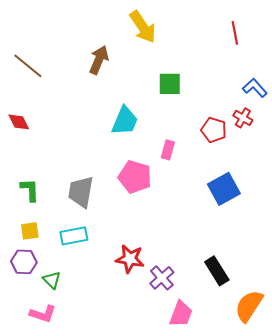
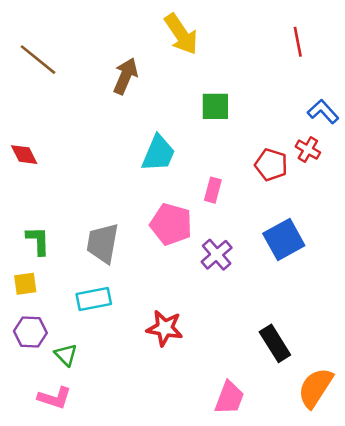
brown line: (28, 66) -> (38, 60), moved
yellow square: (30, 231) -> (25, 284), moved
purple cross: (162, 278) -> (217, 255), moved

